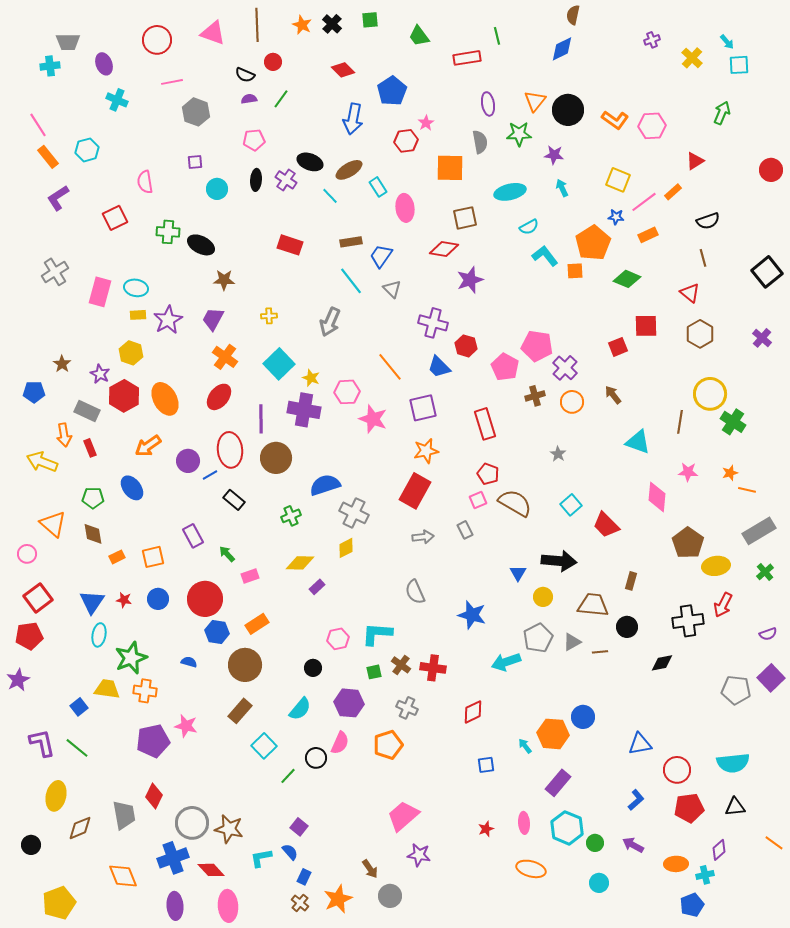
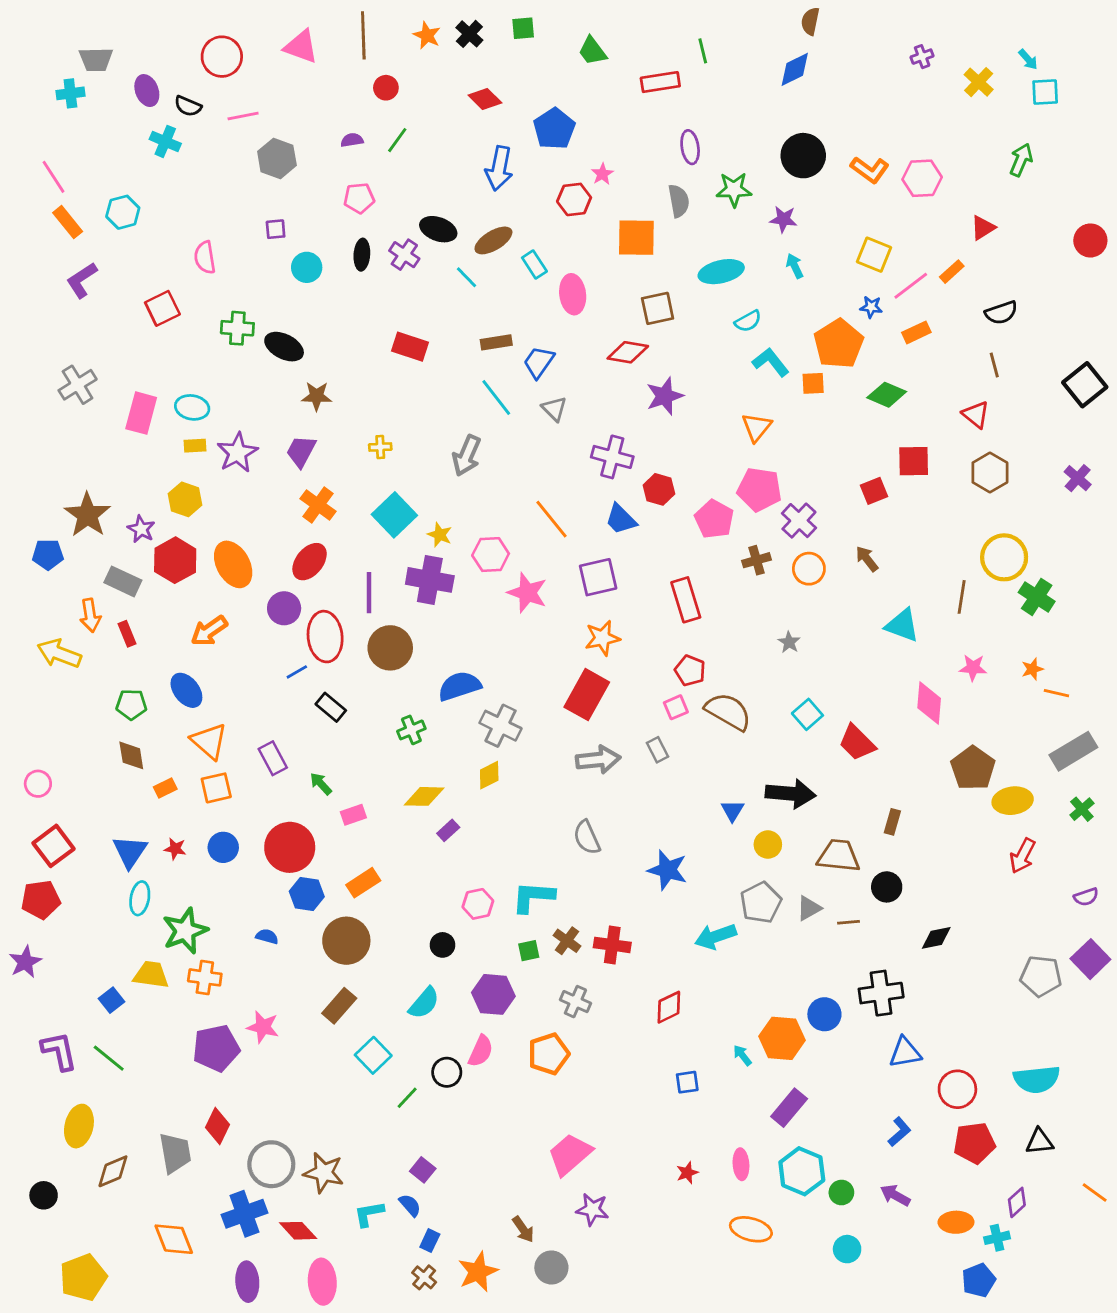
black semicircle: (245, 75) -> (188, 106), moved
orange triangle: (535, 101) -> (757, 427), moved
brown star: (62, 364) -> (87, 515), size x1.8
purple circle: (188, 461) -> (284, 608), moved
orange triangle: (53, 524) -> (209, 741), moved
gray arrow: (423, 537) -> (598, 760), size x1.4
black cross: (688, 621) -> (881, 993), moved

